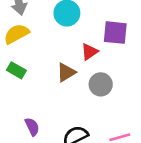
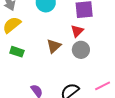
red triangle: (89, 52) -> (77, 31), moved

